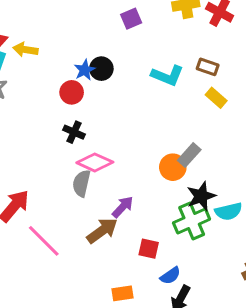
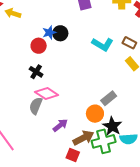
orange circle: (173, 167) -> (95, 114), moved
black star: (201, 196) -> (112, 126), turned -30
brown arrow: (102, 231) -> (83, 138), moved

